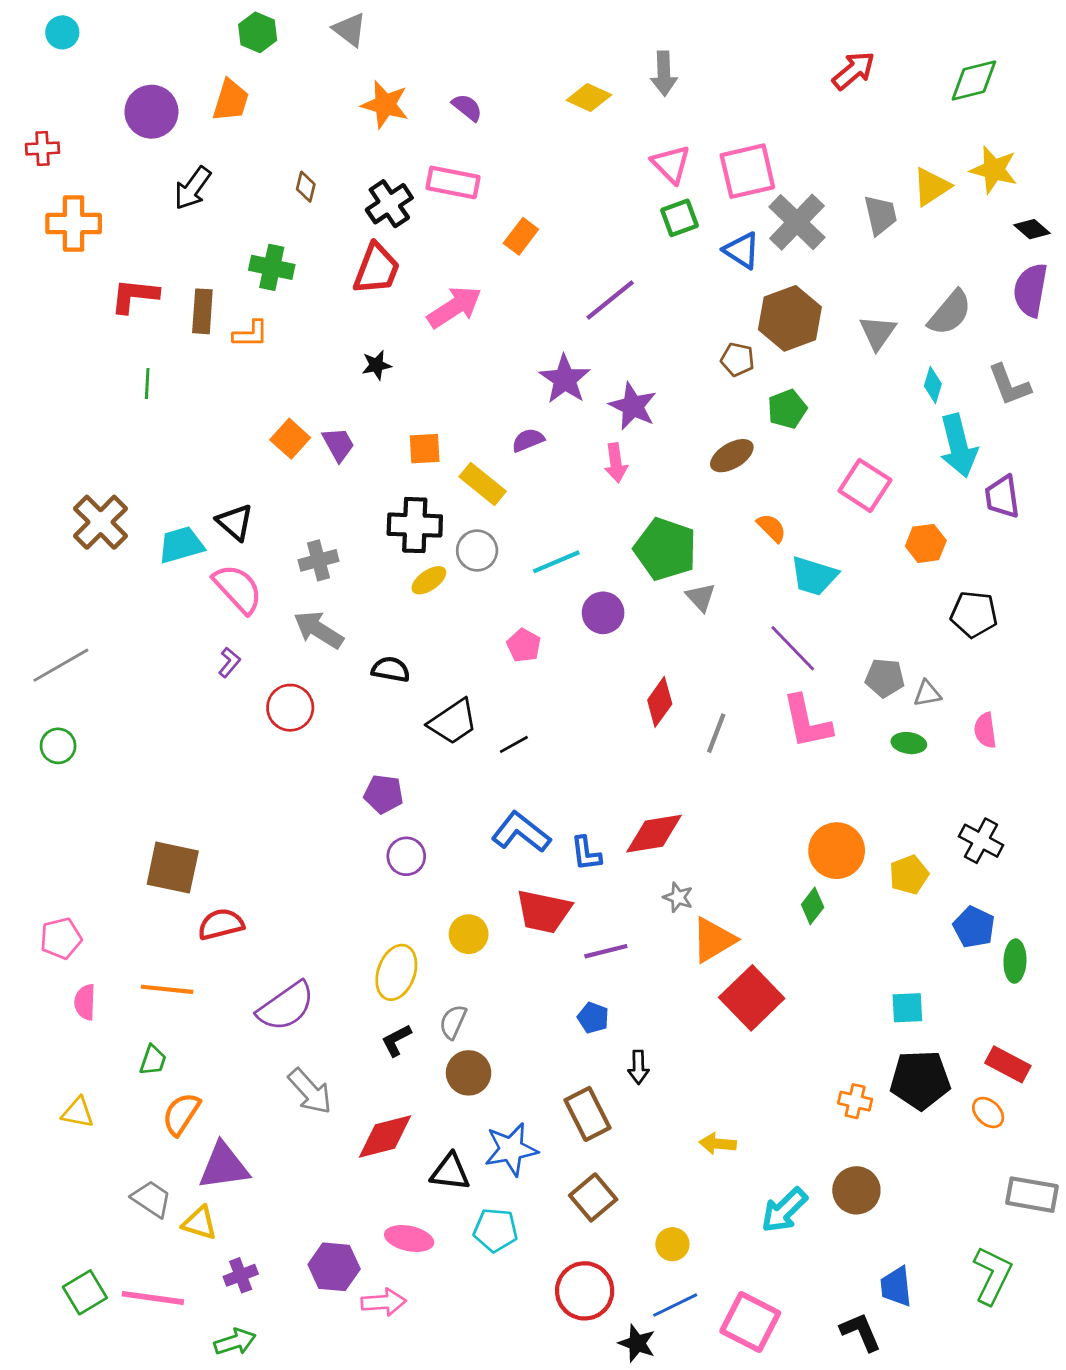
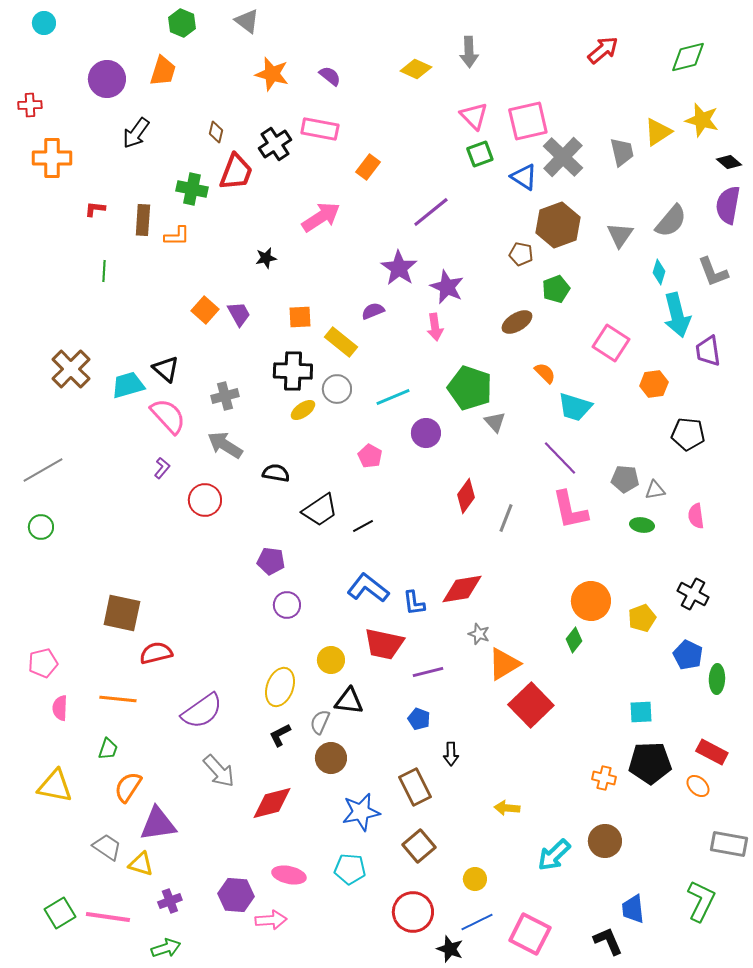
red trapezoid: (377, 269) -> (236, 172), moved
red L-shape: (134, 296) -> (95, 209), size x0.6
yellow triangle: (78, 1113) -> (55, 786), size x1.5
black triangle: (450, 1172) -> (349, 701), moved

